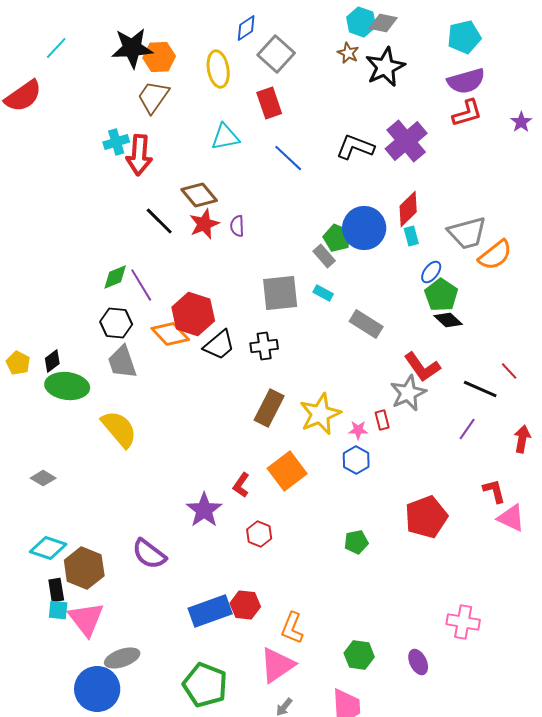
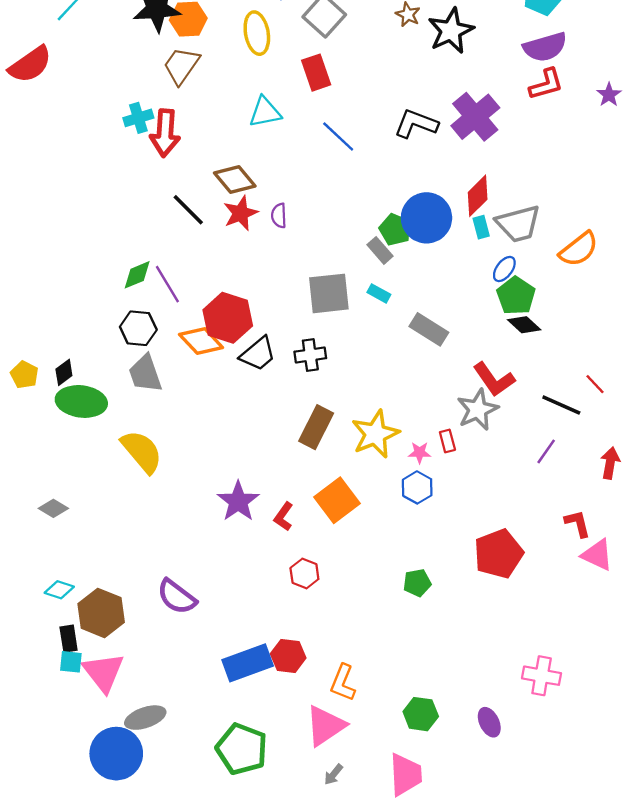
gray trapezoid: (467, 233) -> (518, 224), moved
purple star: (204, 510) -> (238, 501), moved
cyan diamond: (48, 548) -> (59, 590), size x0.7

